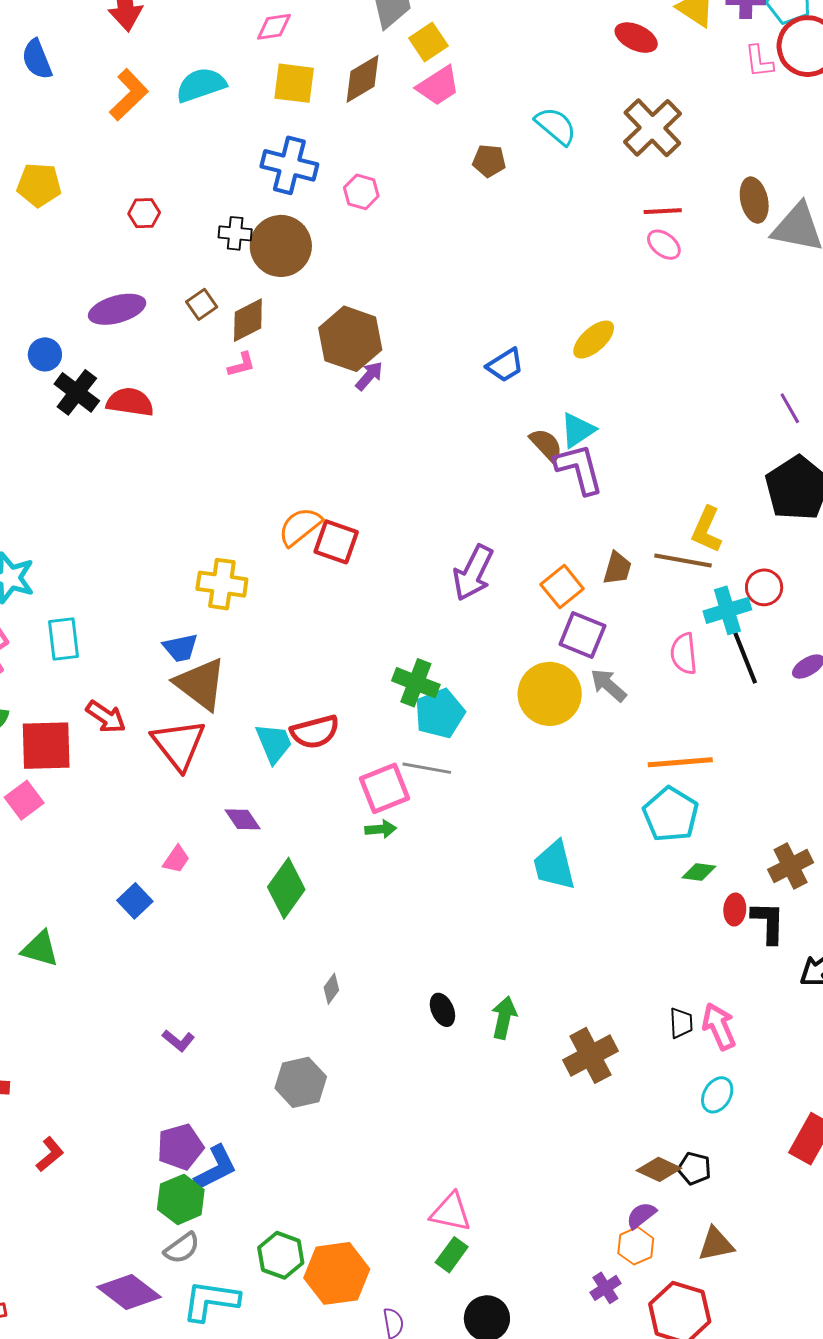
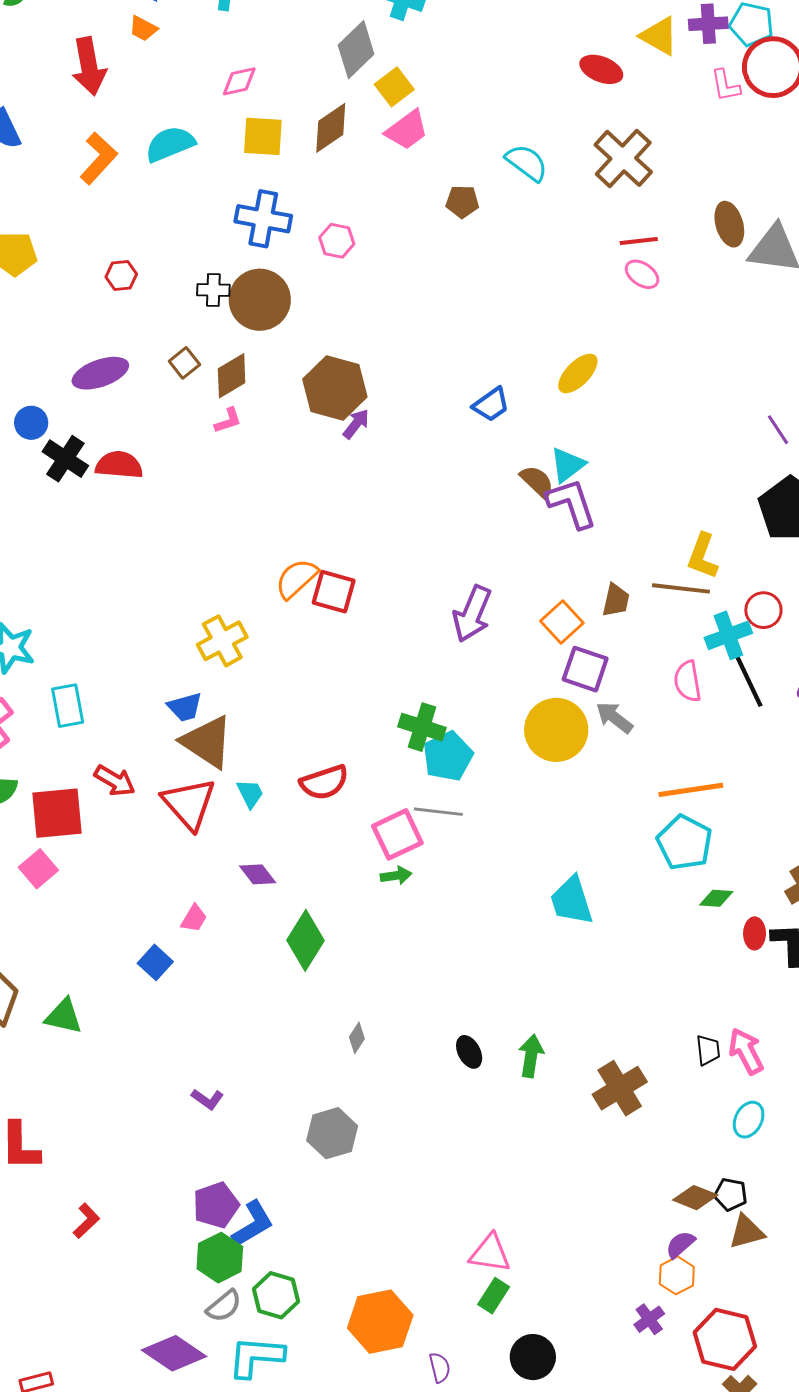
yellow cross: (222, 584) -> (222, 641), turned -33
cyan trapezoid: (274, 743) -> (250, 794), moved, size x0.7
brown triangle: (716, 1244) -> (747, 1232), moved
green hexagon: (281, 1255) -> (276, 1295), moved

